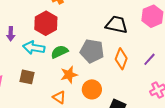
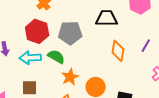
gray pentagon: (92, 51) -> (70, 33), moved
green semicircle: (59, 52) -> (56, 57), turned 66

